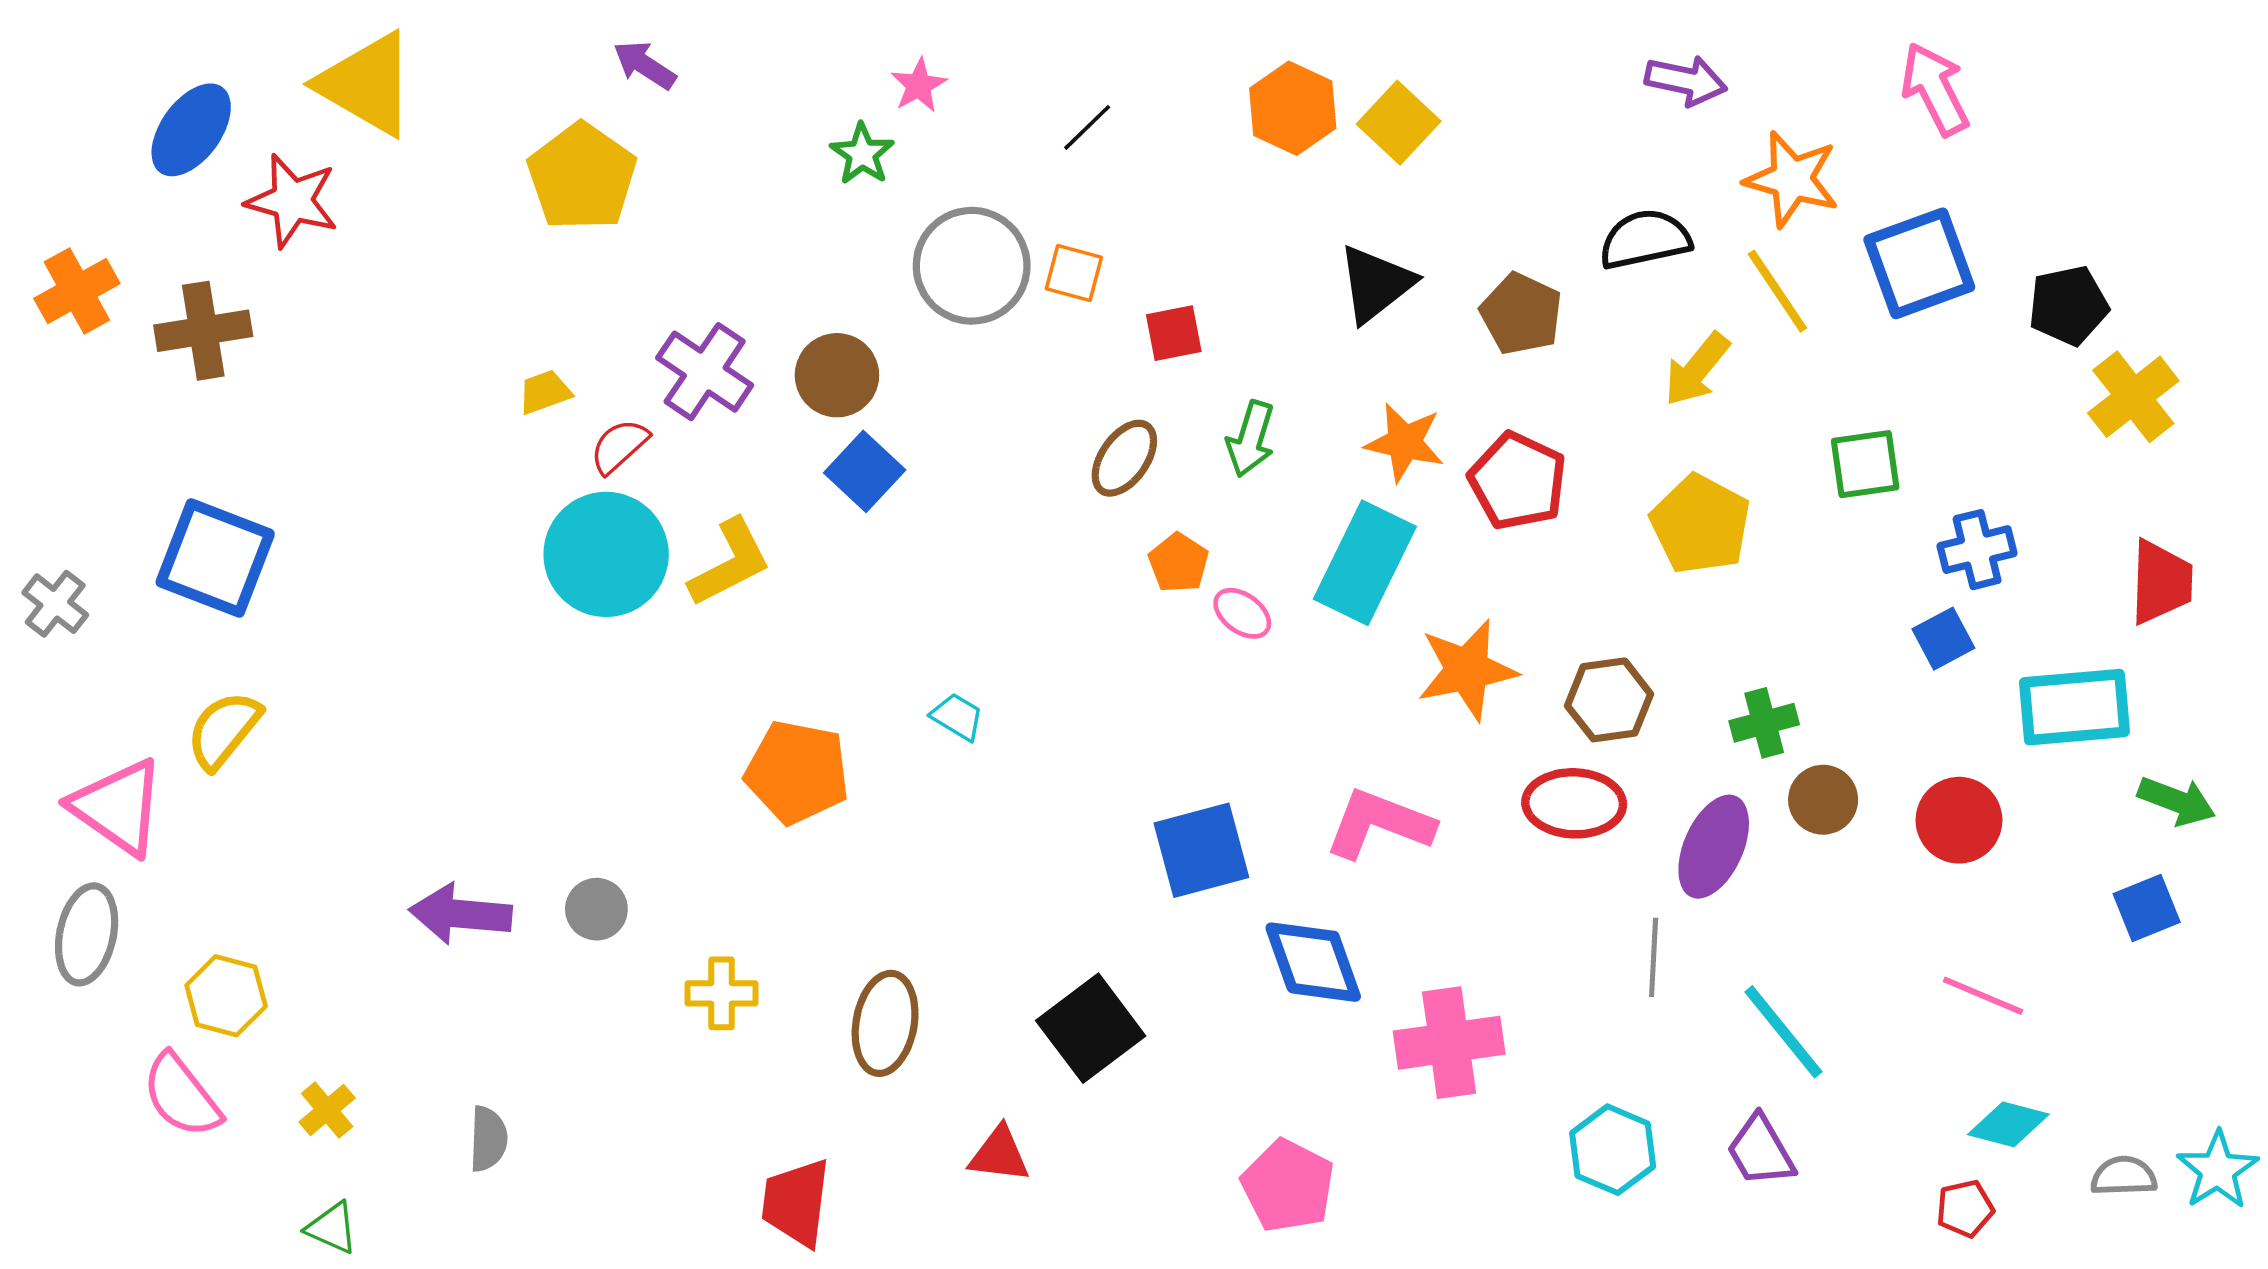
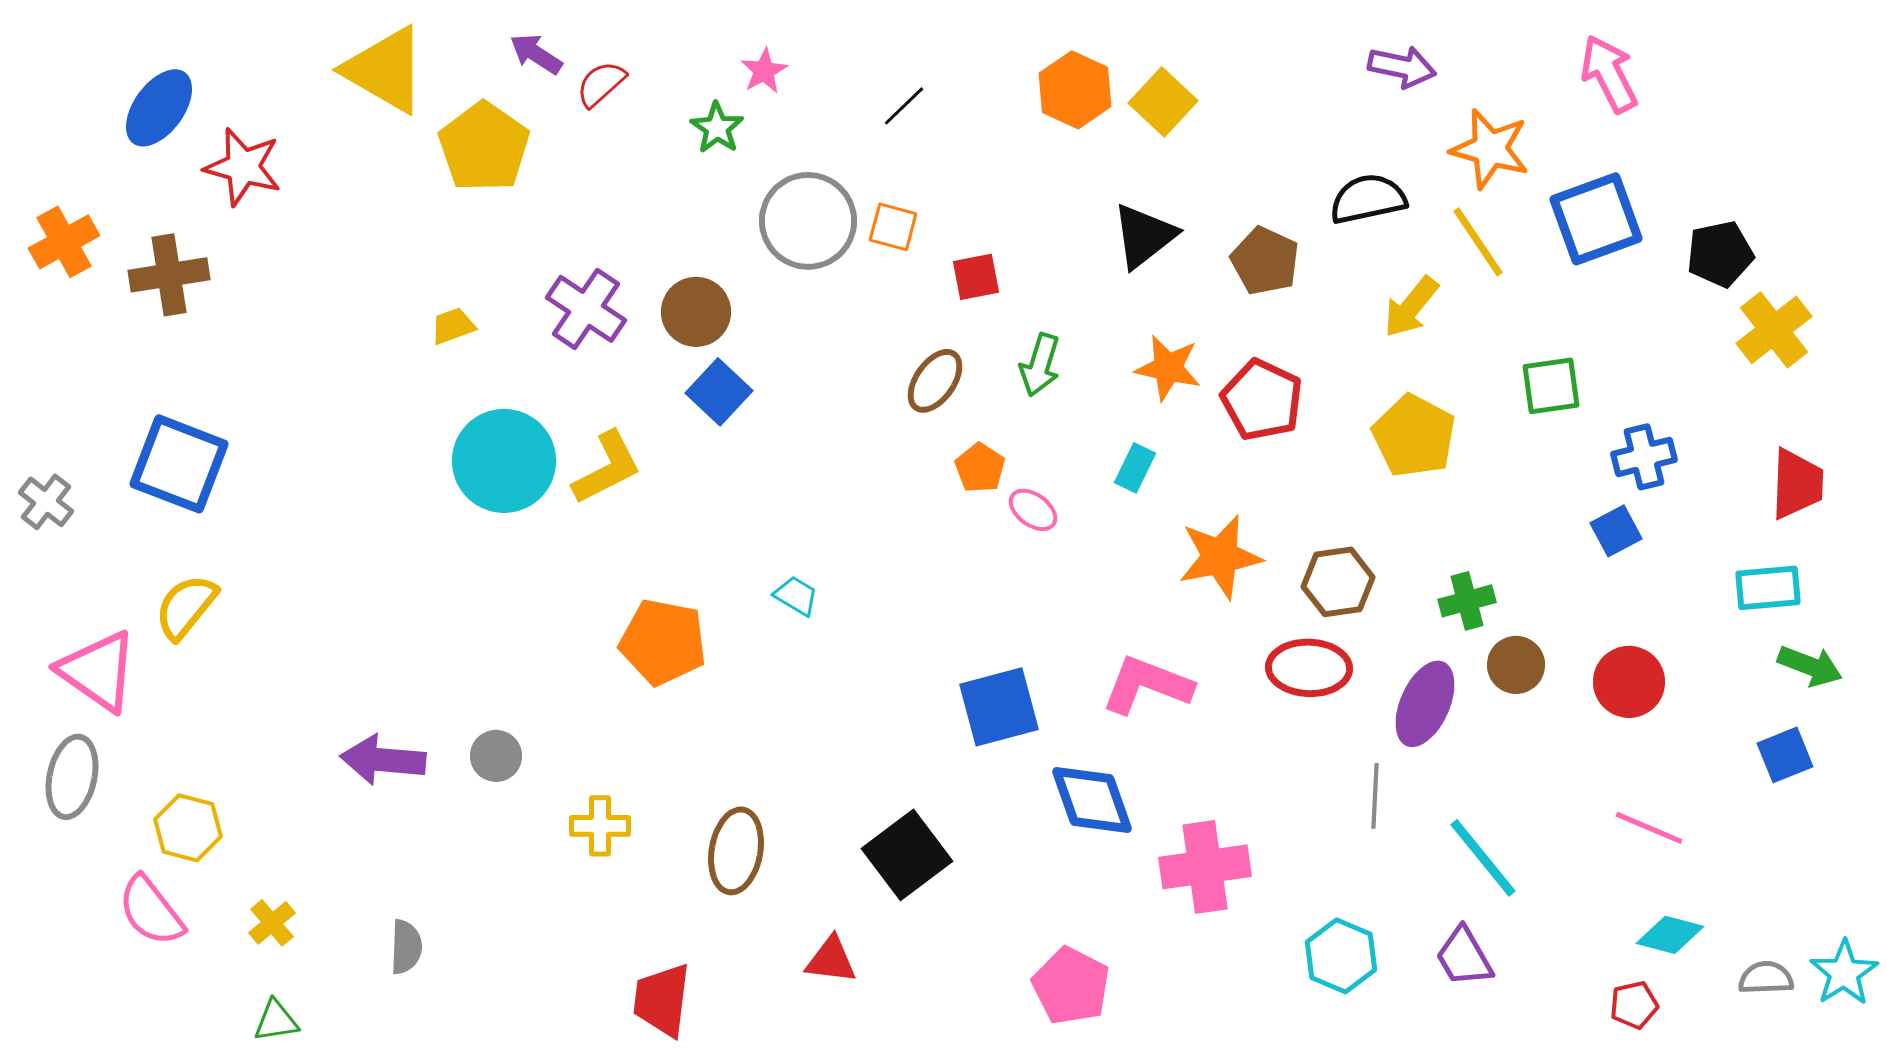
yellow triangle: (367, 84) -> (385, 70), moved
red semicircle: (619, 446) -> (601, 84), moved
cyan rectangle: (1365, 563) -> (1135, 468), size x0.5
cyan rectangle: (2074, 707) -> (1768, 588), moved, size x0.7
green triangle: (332, 1228) -> (276, 1021), turned -33

